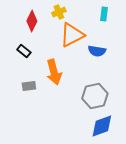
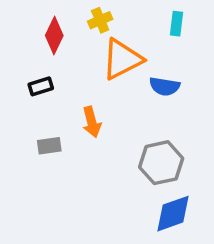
black rectangle: (24, 51) -> (41, 86), turned -56
orange arrow: (54, 72) -> (92, 122), size x0.7

